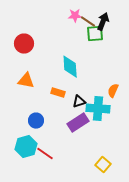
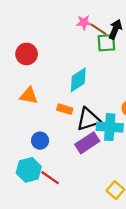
cyan diamond: (70, 67) -> (78, 80), turned 60
black triangle: (79, 102) -> (88, 119), size x1.6

